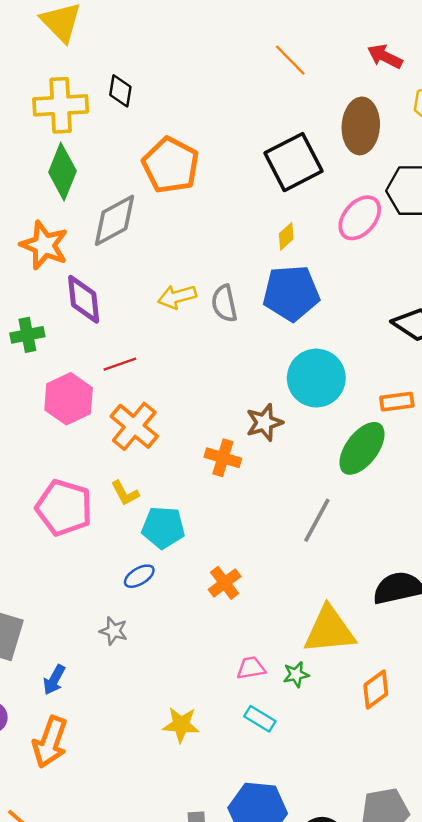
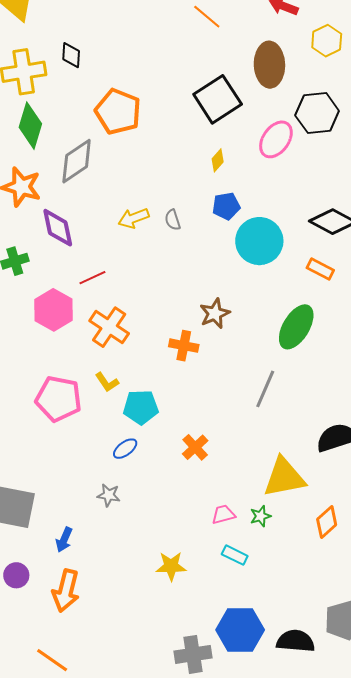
blue pentagon: (291, 293) -> (226, 206), size x0.6
gray semicircle: (224, 303) -> (173, 220), size x0.7
cyan circle: (316, 378) -> (259, 241), moved
orange rectangle: (397, 402) -> (320, 269), moved, turned 40

